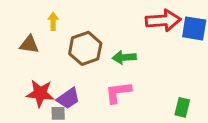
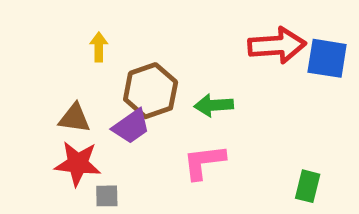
brown triangle: (29, 44) -> (74, 118), moved
purple trapezoid: (68, 98) -> (131, 126), moved

